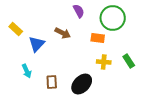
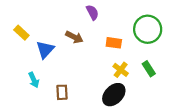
green circle: (113, 18) -> (148, 29), moved
yellow cross: (104, 62) -> (121, 70), turned 32
black ellipse: (82, 84) -> (114, 95), moved

